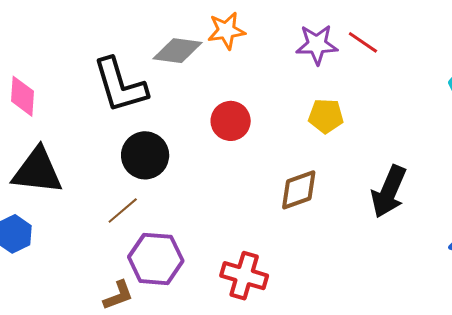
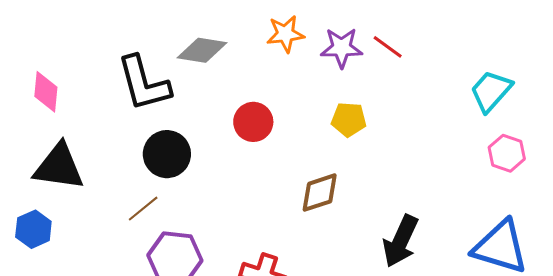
orange star: (226, 31) -> (285, 34), moved
black arrow: (389, 192) -> (401, 241), moved

